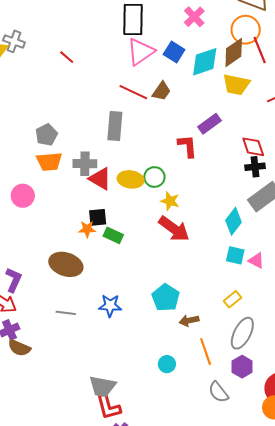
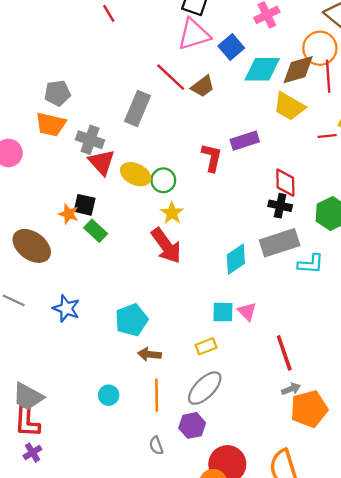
cyan square: (235, 255) -> (223, 312), moved, turned -30
gray semicircle: (218, 392) -> (156, 446), size x0.7

